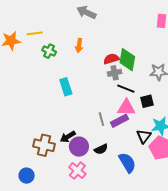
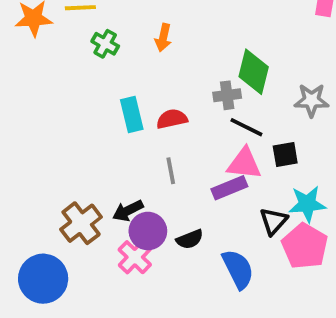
red semicircle: (111, 59) -> (172, 119), moved
gray line: (101, 119) -> (171, 171), moved
brown cross: (44, 145) -> (81, 223), turned 35
pink cross: (77, 171) -> (135, 257), moved
blue circle: (27, 176) -> (43, 279), size x1.6

